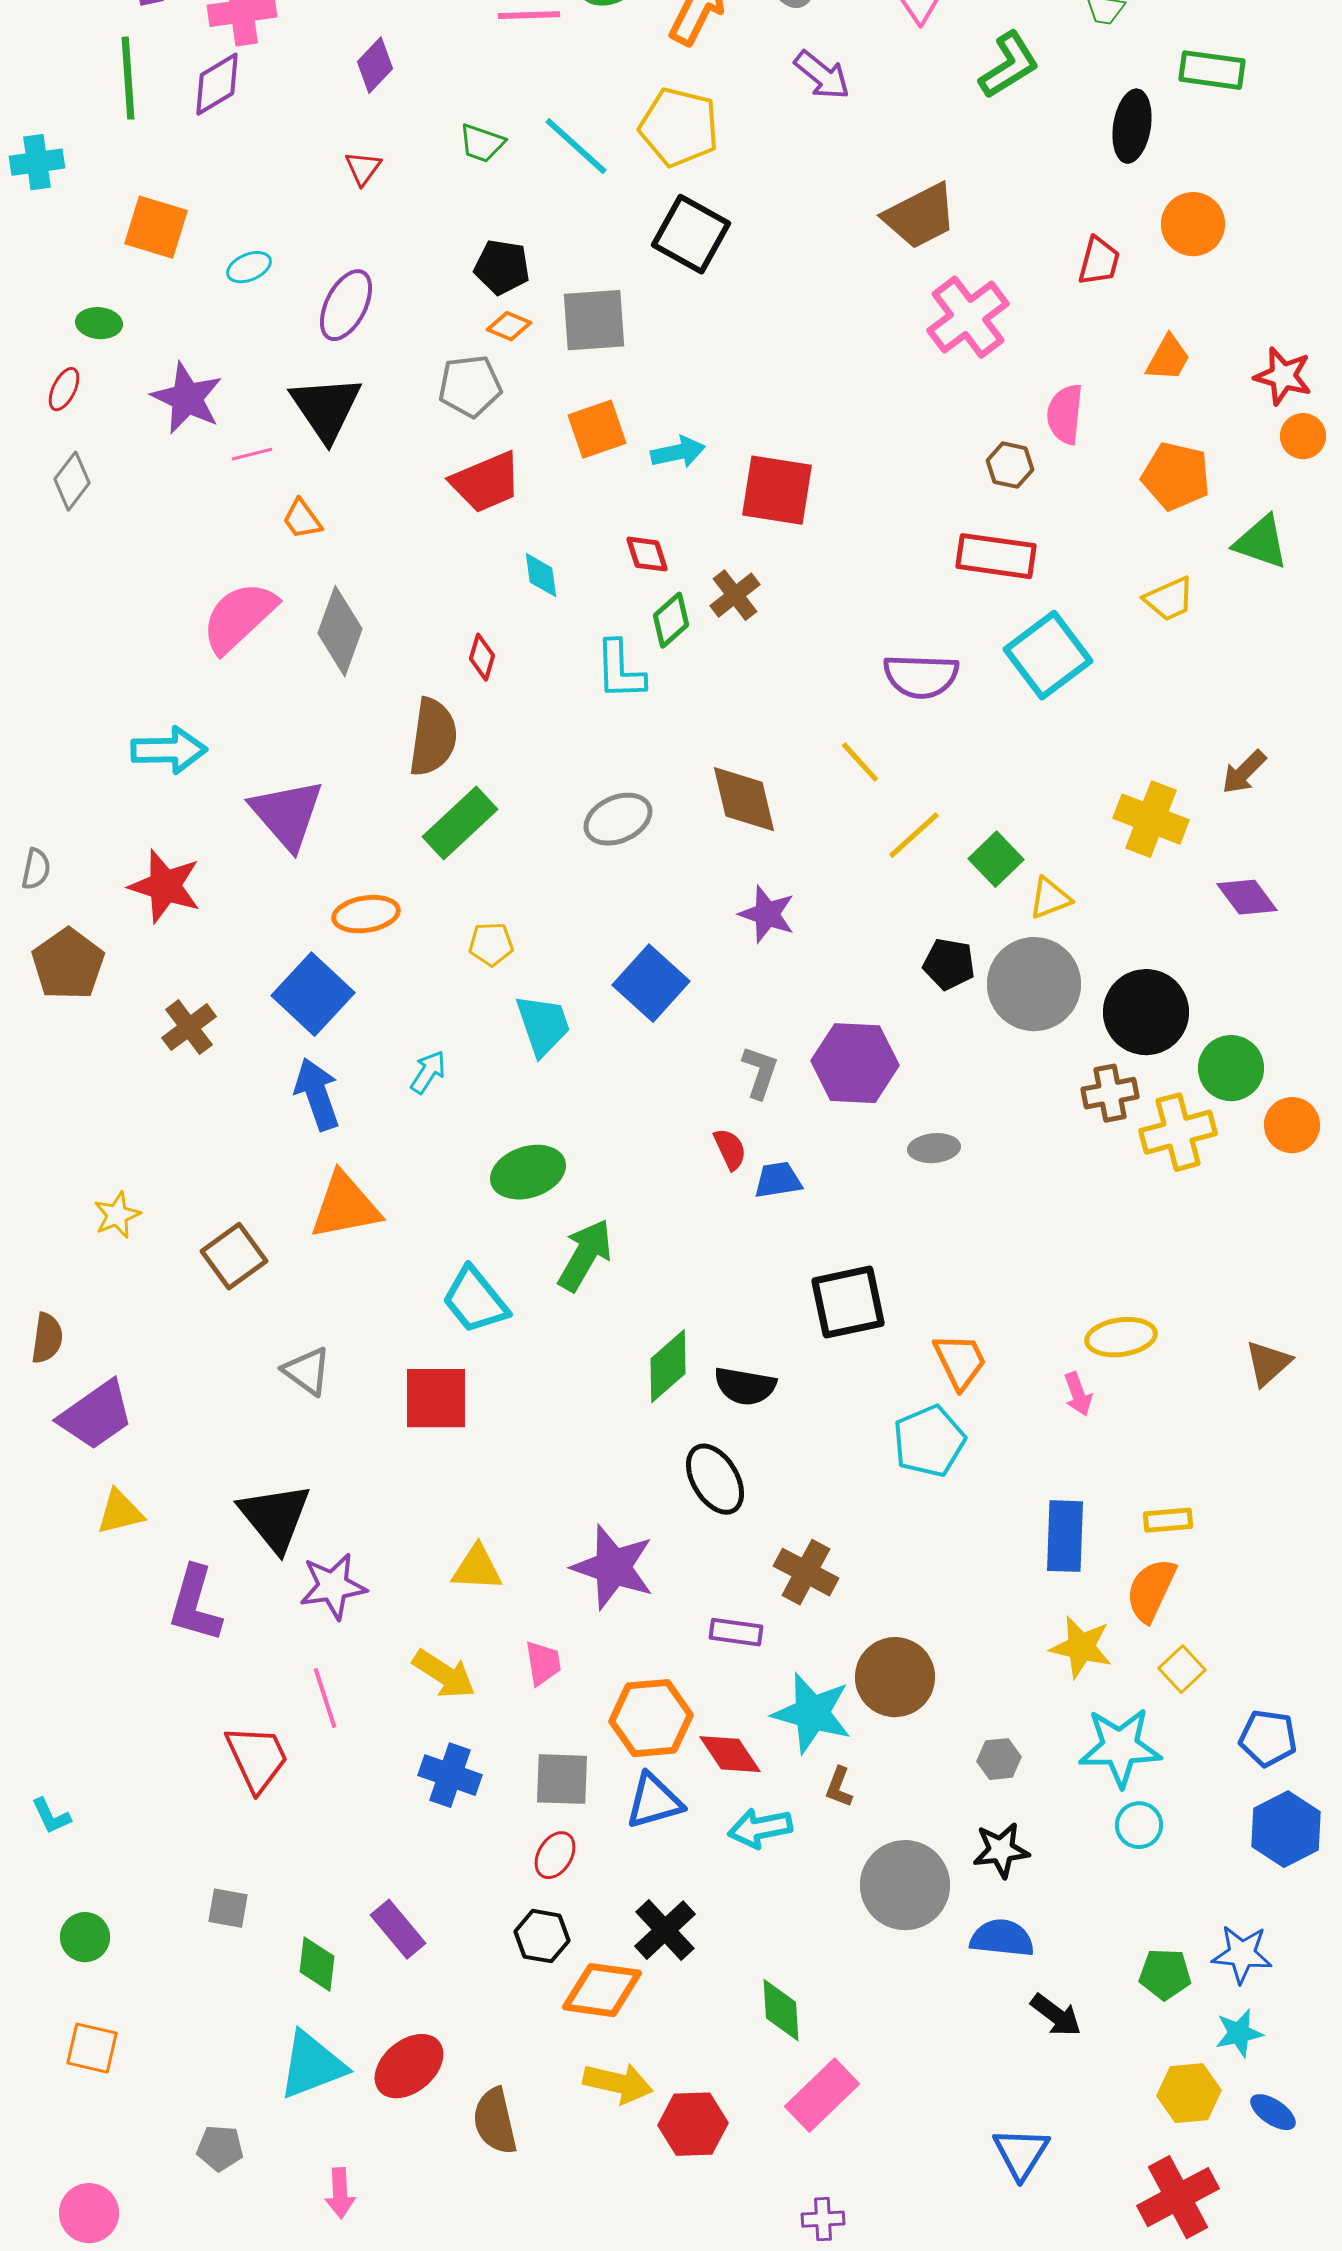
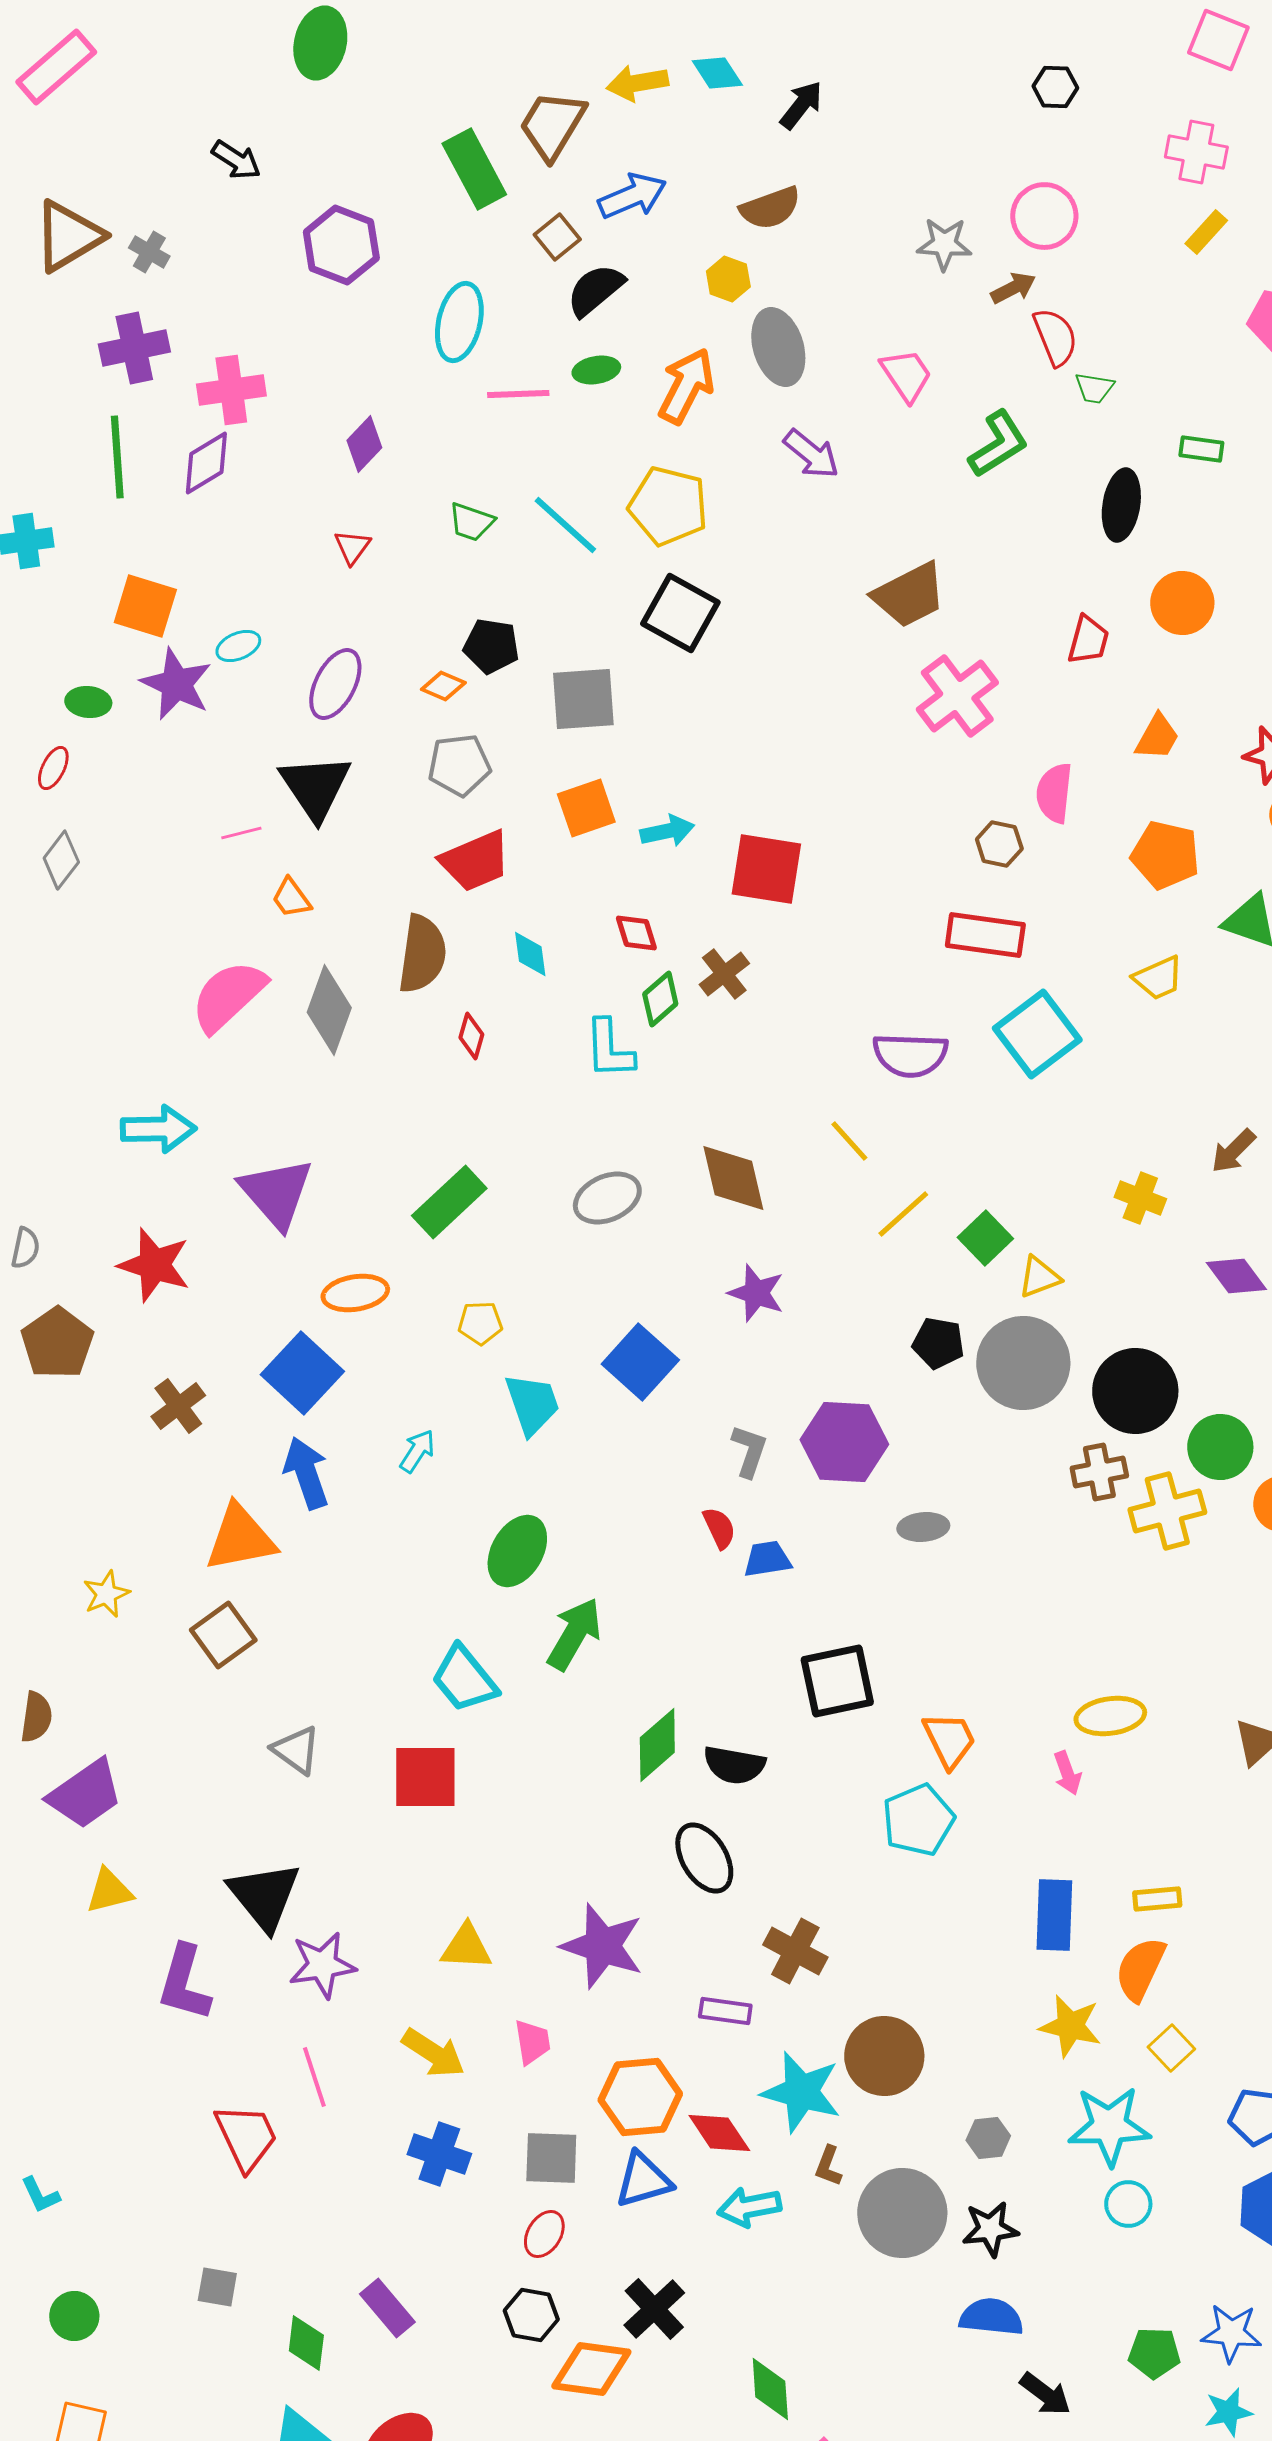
green rectangle: (1212, 70) -> (1201, 449), size x0.7
orange diamond: (509, 326) -> (443, 686), moved
purple star: (187, 398) -> (176, 684), moved
brown semicircle: (433, 737) -> (422, 954), moved
yellow cross: (1151, 819) -> (1140, 1198), size x0.7
green ellipse: (528, 1172) -> (517, 1551), turned -42
orange triangle: (345, 1206) -> (240, 1538), moved
gray circle: (905, 1885) -> (902, 2213), moved

